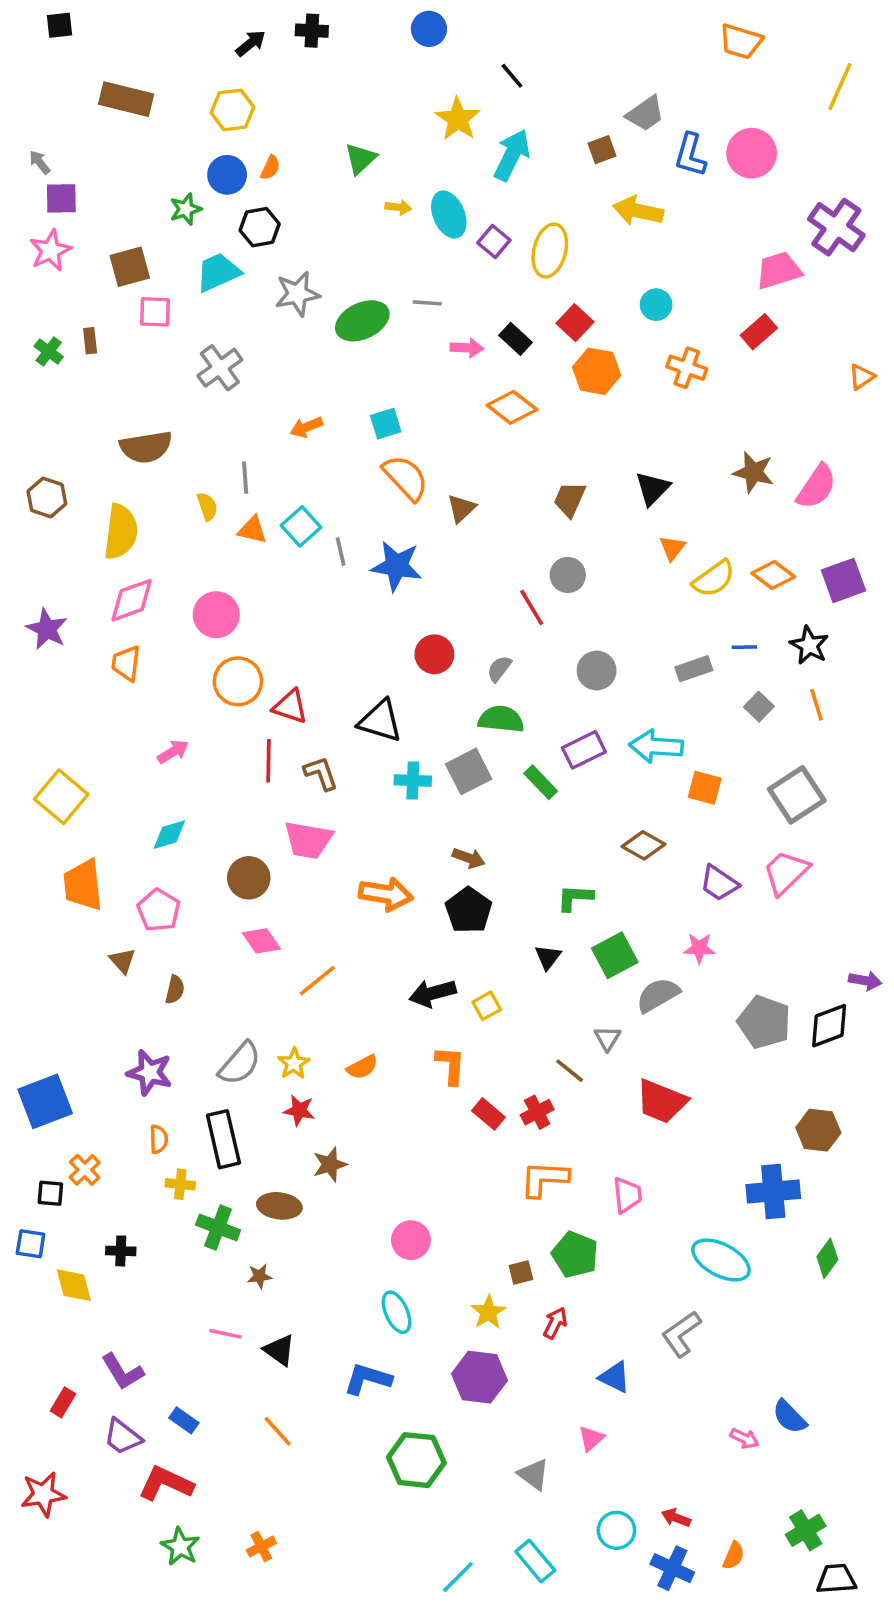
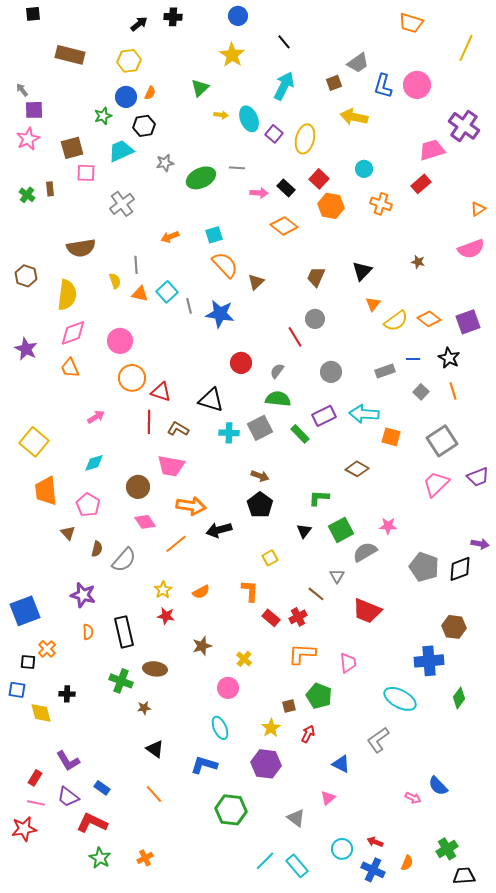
yellow star: (458, 119) -> (232, 55), moved
gray star: (297, 294) -> (165, 163), size x0.7
brown star: (753, 472) -> (418, 262), size x0.6
pink semicircle: (817, 487) -> (471, 249), moved, turned 36
orange trapezoid: (126, 663) -> (70, 368), turned -30
brown L-shape: (321, 773) -> (178, 429), turned -40
purple trapezoid: (719, 883) -> (478, 477), moved, turned -55
orange arrow: (386, 894) -> (191, 506), moved
black arrow: (433, 993) -> (219, 530), moved
gray semicircle: (240, 1063) -> (124, 560), moved
brown star: (330, 1164) -> (202, 646), moved
yellow cross: (180, 1184) -> (244, 659), moved, turned 35
pink line: (225, 1334) -> (36, 803), moved
cyan line: (458, 1577) -> (265, 861), moved

